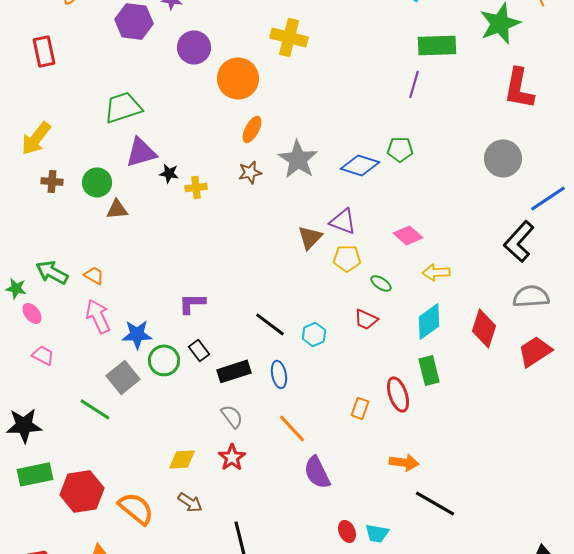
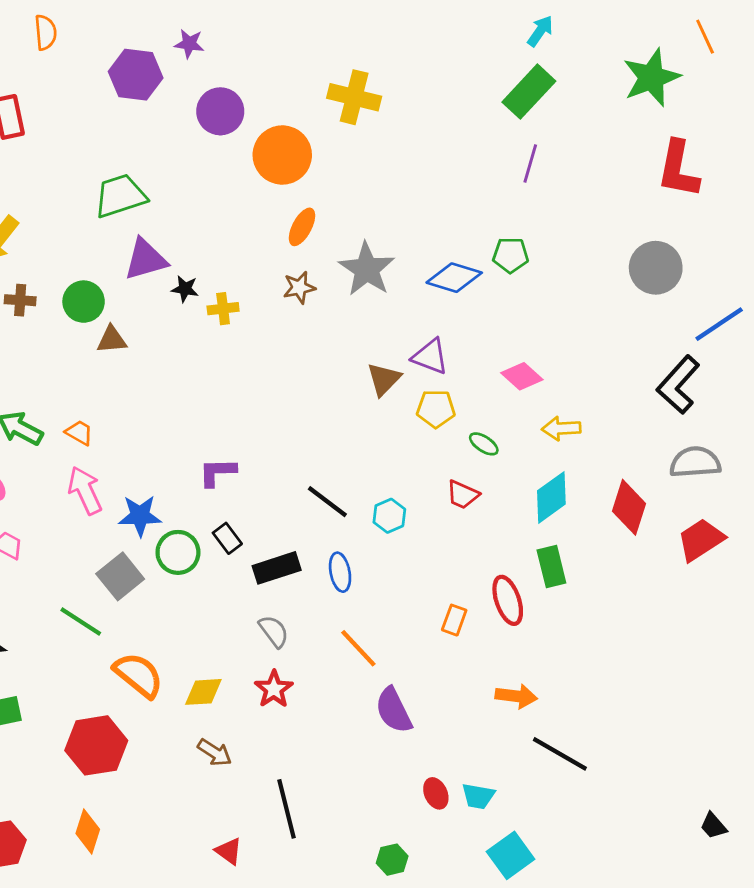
green rectangle: (437, 45) -> (529, 92), moved, turned -45
red hexagon: (82, 491) -> (96, 745), moved
orange semicircle: (136, 508) -> (139, 675), moved

